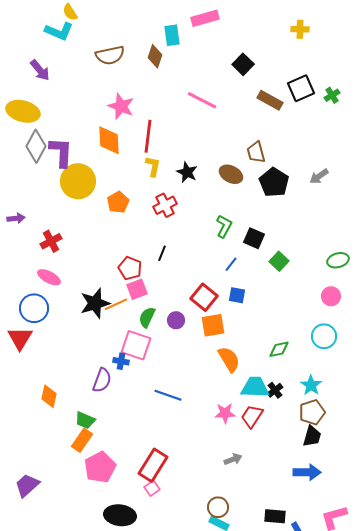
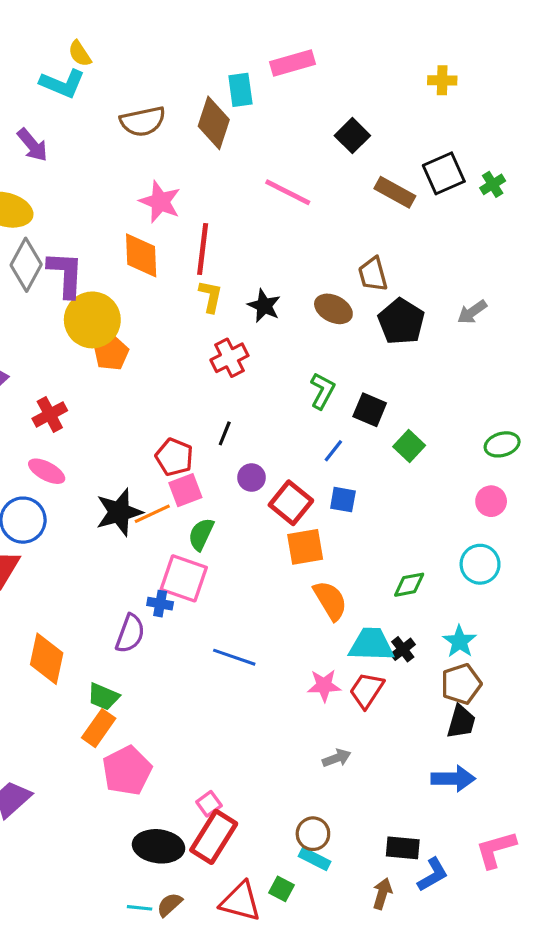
brown diamond: (155, 56) -> (214, 123), size x1.4
orange pentagon: (118, 202) -> (111, 353), moved
purple circle: (176, 320) -> (252, 478), moved
orange diamond: (49, 396) -> (47, 659), size x1.4
red rectangle: (153, 465) -> (214, 837), moved

